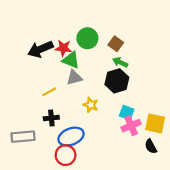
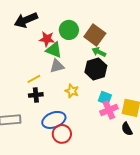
brown square: (116, 44) -> (95, 35), size x1.5
black arrow: (40, 49) -> (26, 20), moved
black cross: (51, 118) -> (36, 95), moved
red circle: (66, 155) -> (62, 134), moved

